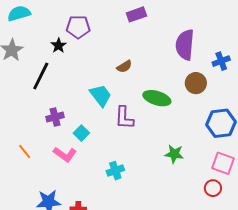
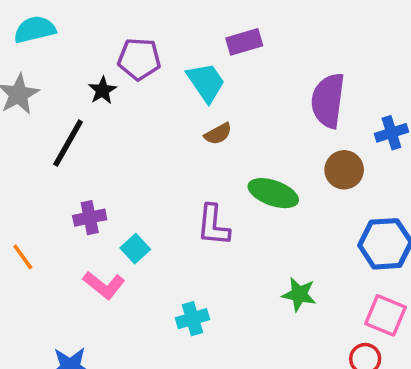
cyan trapezoid: (101, 95) -> (206, 82), moved
orange line: (25, 151) -> (23, 257), moved

